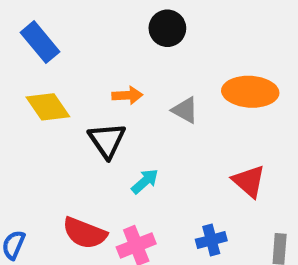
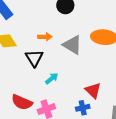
gray triangle: (185, 110) -> (72, 45), size x1.5
red triangle: (249, 181) -> (93, 91), moved

